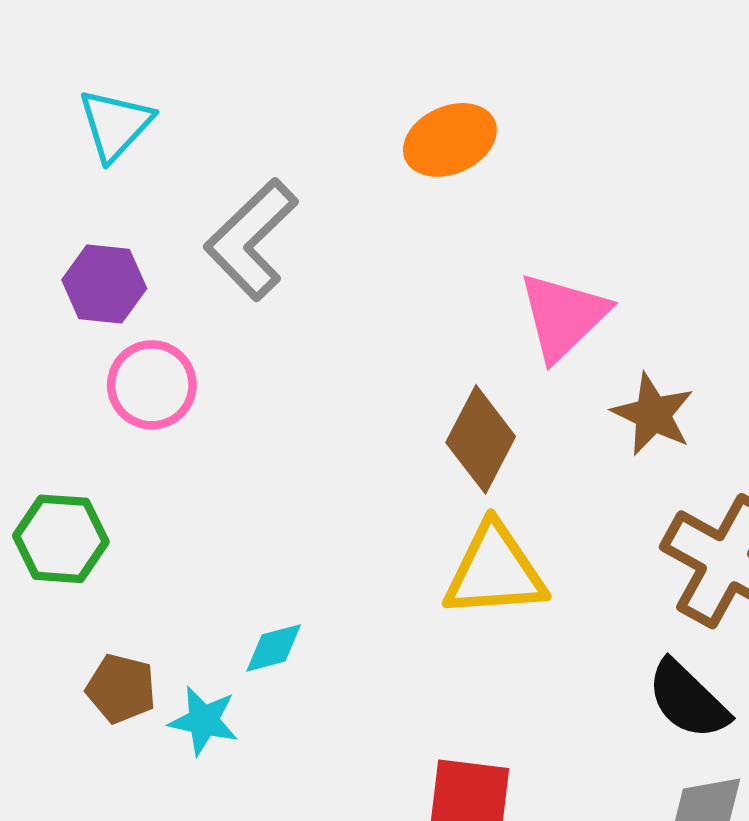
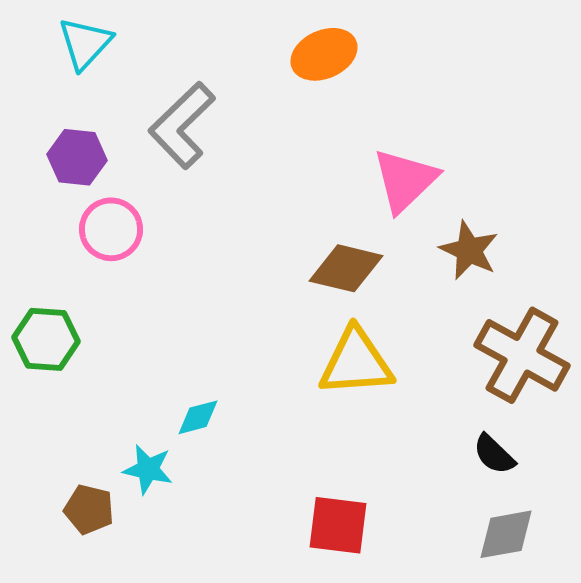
brown diamond: (481, 439) -> (346, 268), turned 76
brown pentagon: (121, 689) -> (89, 509), moved
black semicircle: (688, 700) -> (494, 454), size x0.7

